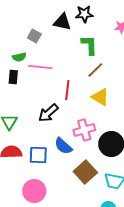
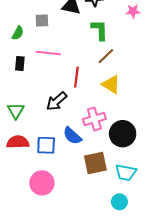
gray square: (34, 36) -> (42, 21), turned -32
green semicircle: (19, 57) -> (18, 33), moved, turned -48
brown square: (85, 172) -> (95, 163), turned 30

